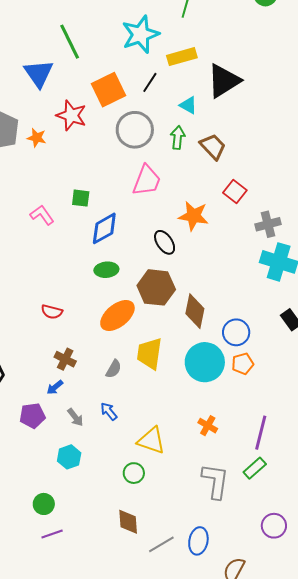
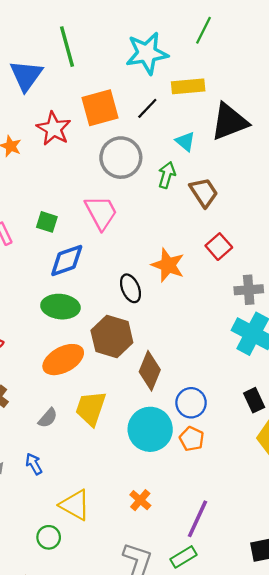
pink trapezoid: (147, 180) -> (101, 213), moved, turned -60
green ellipse: (106, 270) -> (60, 307), size x1.4
orange pentagon: (243, 364) -> (192, 439), turned 30

